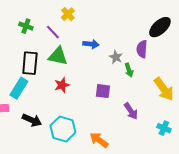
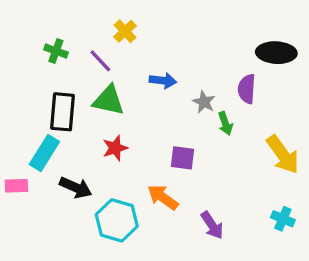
black ellipse: (160, 27) -> (276, 53), turned 45
purple arrow: (131, 111) -> (212, 225), moved
black arrow: (32, 120) -> (76, 187), moved
orange arrow: (99, 140) -> (163, 197), moved

